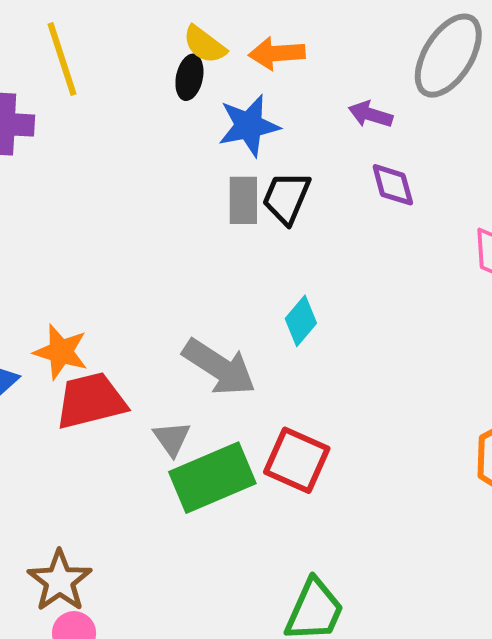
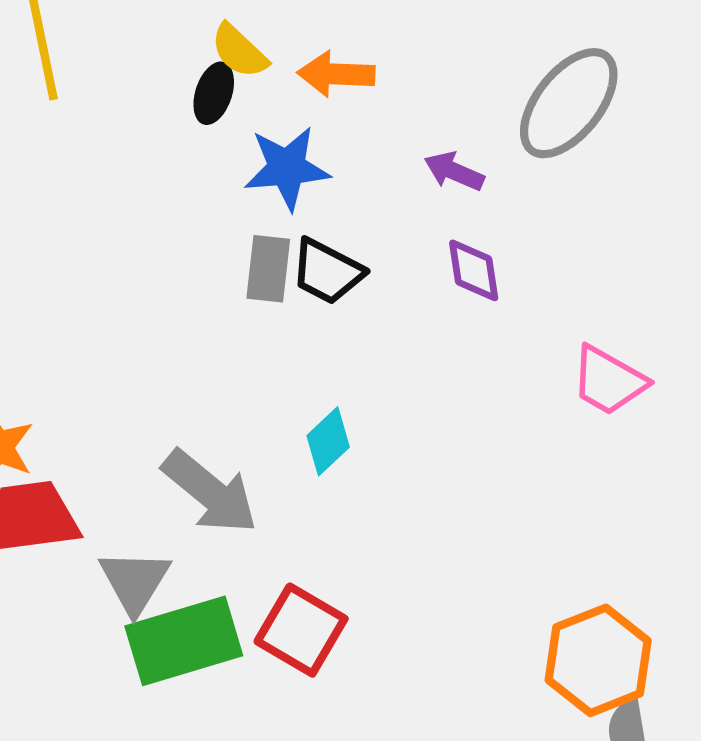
black trapezoid: (286, 198) -> (327, 272), turned -92
gray triangle: (172, 439) -> (135, 581), size x1.4

